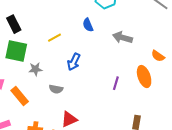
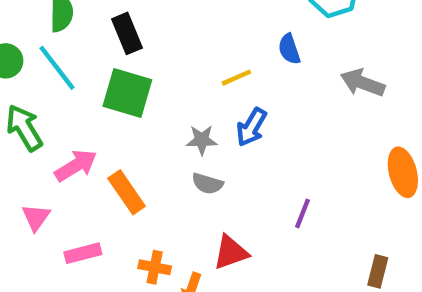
yellow line: (55, 38) -> (236, 78), moved
gray star: (35, 69) -> (202, 140), moved
purple line: (116, 83) -> (302, 213), moved

